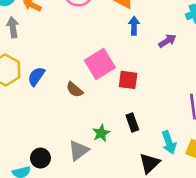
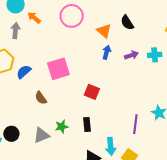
purple arrow: (167, 41) -> (131, 55), moved
pink square: (100, 64) -> (58, 69), moved
brown semicircle: (75, 90) -> (41, 98), moved

